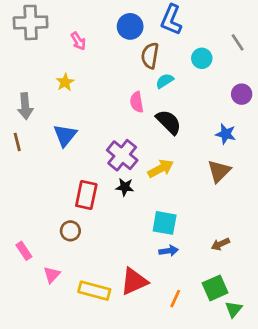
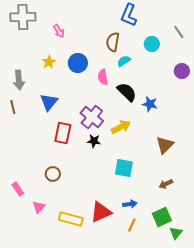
blue circle: (130, 26) -> (78, 63), moved
blue star: (226, 134) -> (150, 104), moved
brown triangle: (219, 171) -> (165, 145), moved
red rectangle: (86, 195) -> (63, 133), moved
blue arrow: (169, 251) -> (130, 204), moved

